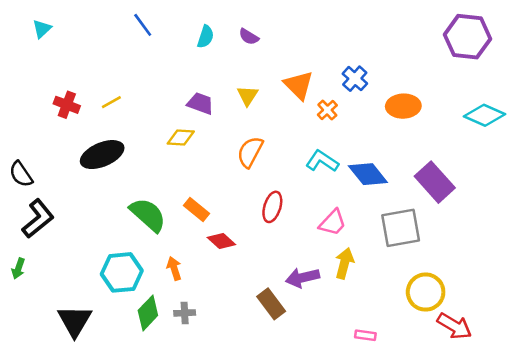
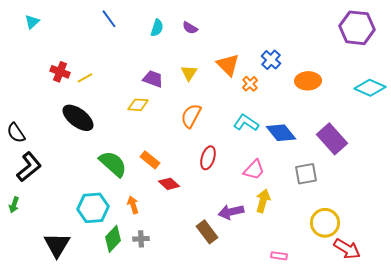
red cross: (67, 105) -> (60, 72), moved
black ellipse: (102, 155) -> (78, 118), turned 60
gray square: (401, 228) -> (306, 174), size x0.7

